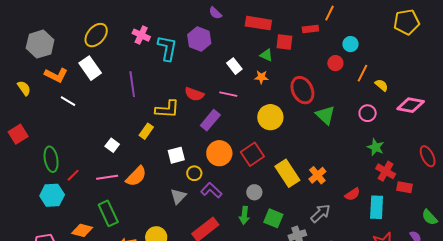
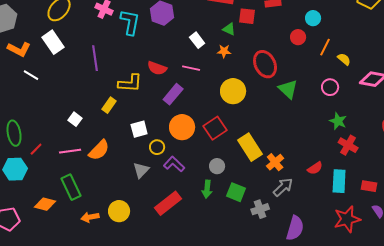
orange cross: (317, 175) -> (275, 162), moved
red rectangle: (405, 187) -> (369, 186), moved

